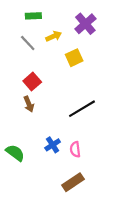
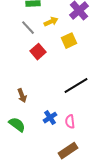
red square: (32, 81) -> (38, 52), moved
brown arrow: (29, 104) -> (22, 96), moved

